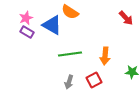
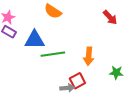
blue triangle: (52, 25) -> (35, 40), moved, turned -30
gray arrow: (69, 82) -> (67, 88), moved, turned -112

